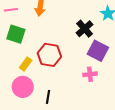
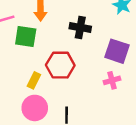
black cross: (85, 29) -> (80, 28), moved, turned -30
green square: (16, 34) -> (26, 37), moved

